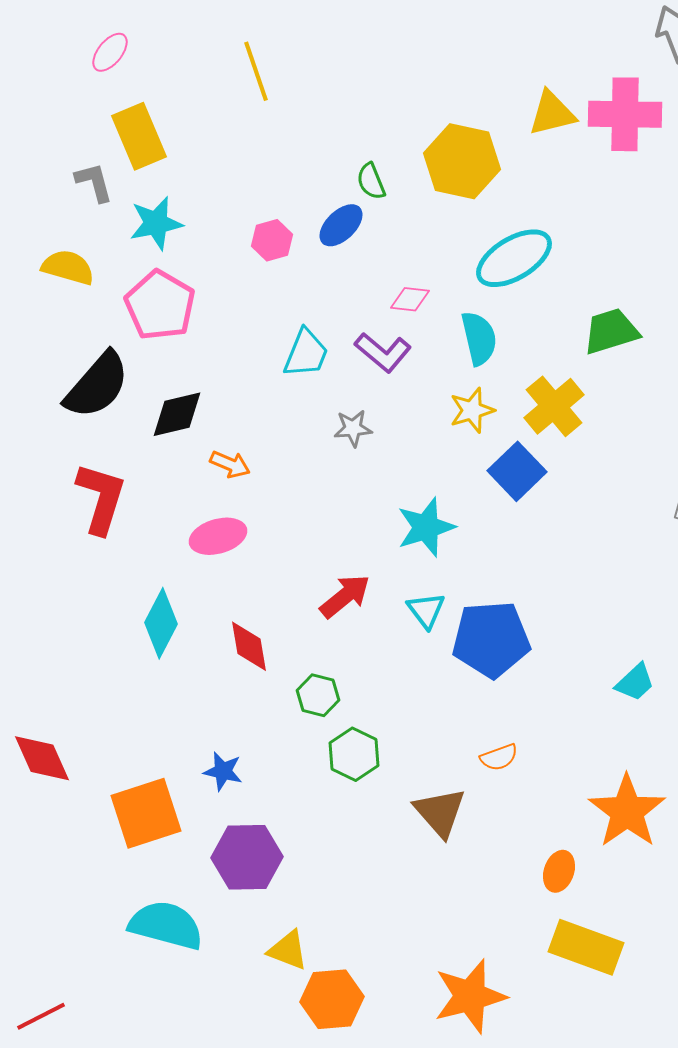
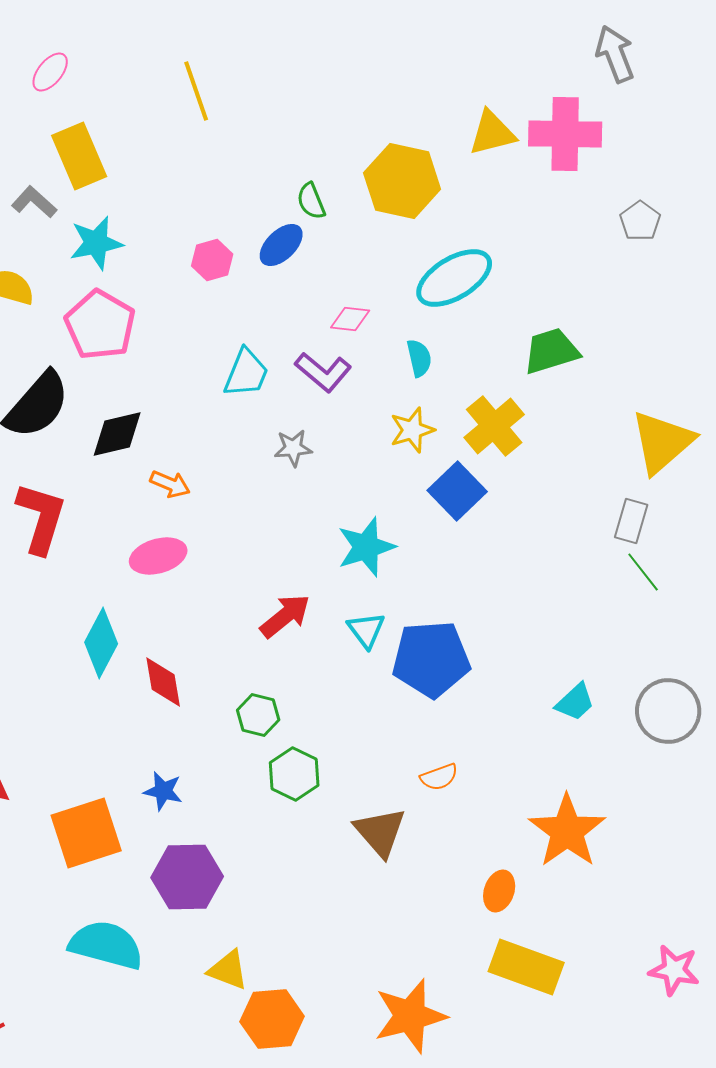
gray L-shape: (94, 182) -> (34, 202), turned -33
cyan semicircle: (479, 338) -> (419, 358), size x0.7
red diamond: (249, 646) -> (163, 682), moved

